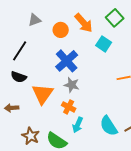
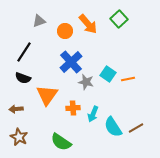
cyan square: (104, 44) -> (108, 74), moved
gray star: (72, 85) -> (86, 82), moved
orange cross: (69, 107) -> (73, 108), turned -32
cyan arrow: (78, 125) -> (93, 114), moved
brown star: (31, 136) -> (19, 137), moved

